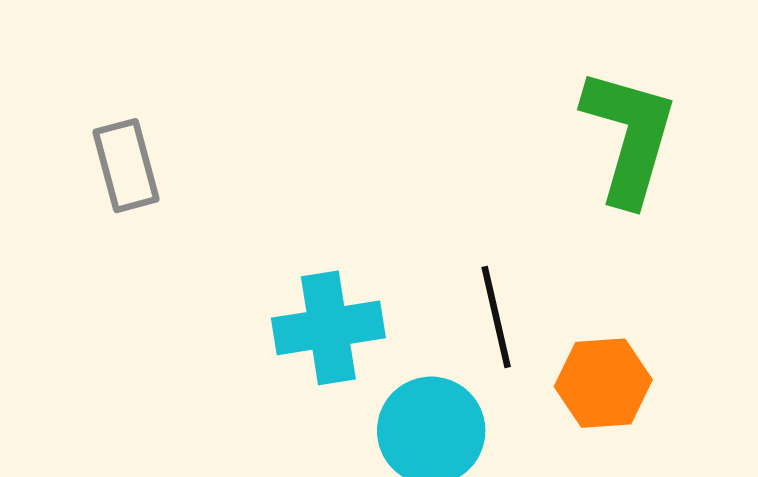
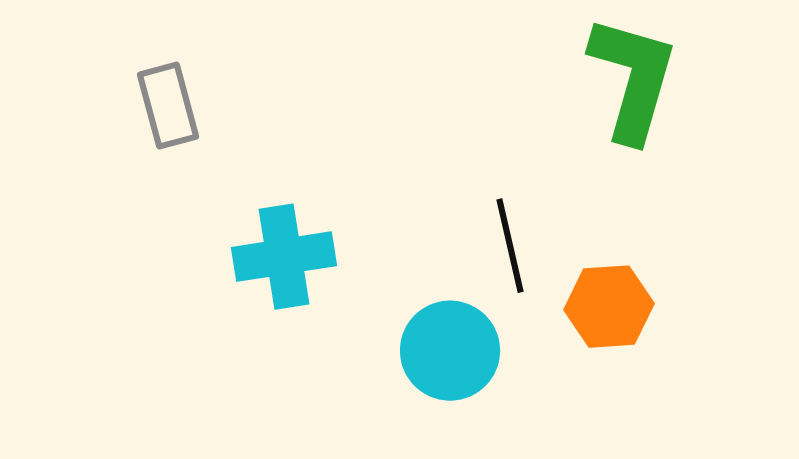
cyan cross: (328, 328) -> (284, 257), moved

